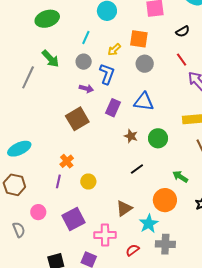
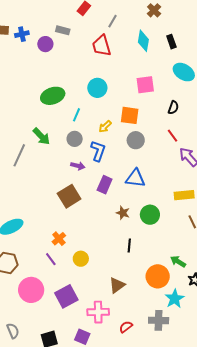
green ellipse: (47, 19) -> (53, 96), moved
black semicircle: (183, 31) -> (173, 108), turned -40
black line: (137, 169) -> (129, 246), turned -48
green arrow: (180, 177) -> (178, 261), moved
purple line: (58, 181) -> (51, 259), turned -48
pink circle: (38, 212) -> (31, 290), size x1.6
cyan star: (149, 224) -> (175, 299), moved
gray semicircle: (19, 230) -> (13, 331), moved

